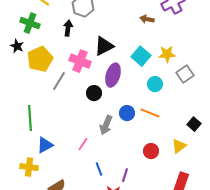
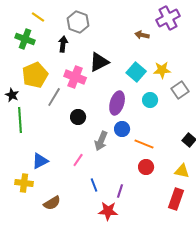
black star: (17, 46) -> (12, 95), moved
purple ellipse: (113, 75) -> (117, 103), moved
black circle: (94, 93) -> (78, 117), moved
orange line: (150, 113) -> (144, 144), moved
green line: (30, 118) -> (20, 120), moved
yellow triangle: (179, 146) -> (182, 171), moved, turned 49

